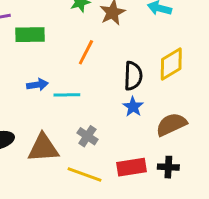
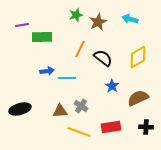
black semicircle: (133, 76) -> (103, 58), moved, turned -54
brown triangle: (43, 148) -> (60, 111), moved, size x0.7
black cross: (168, 167) -> (146, 127), moved

